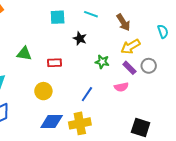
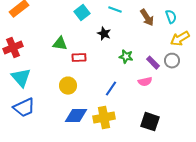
cyan square: (58, 17) -> (82, 13), turned -35
cyan semicircle: (163, 31) -> (171, 17), moved
yellow arrow: (130, 47) -> (180, 39), moved
green triangle: (24, 54) -> (60, 44), moved
black square: (141, 128) -> (150, 122), moved

